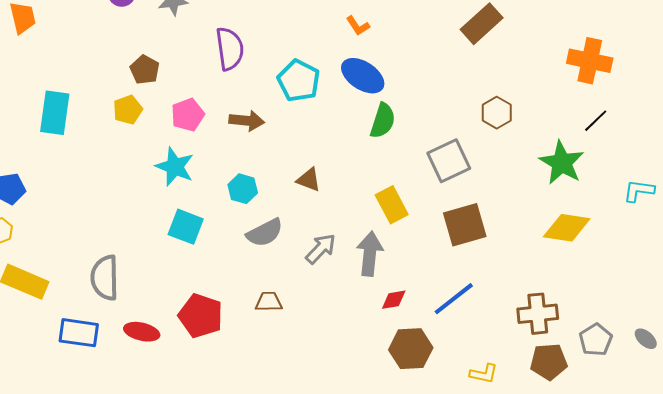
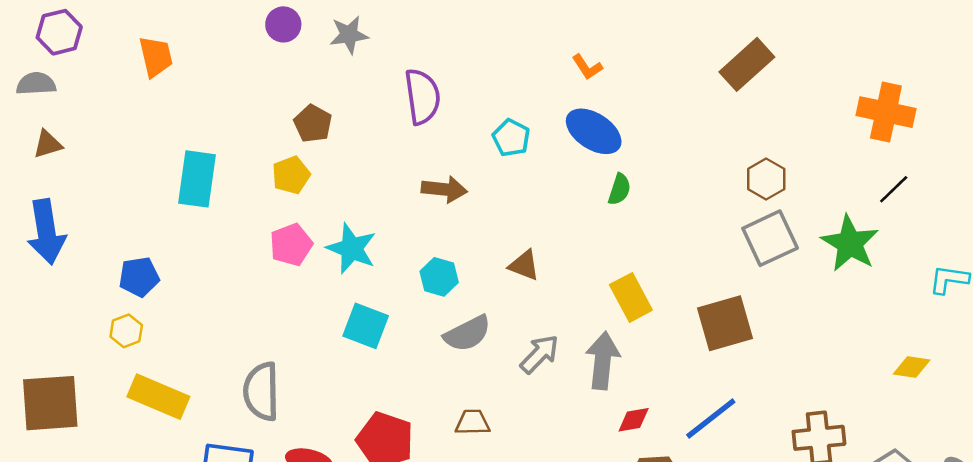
cyan pentagon: (299, 81) -> (511, 138), size x0.7
pink pentagon: (188, 115) -> (291, 245), moved
green semicircle: (383, 121) -> (619, 189), size x0.7
gray square: (449, 161) -> (770, 238), moved
yellow diamond: (567, 228) -> (912, 367), moved, size x0.6

